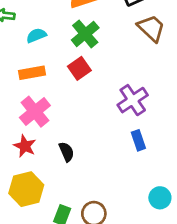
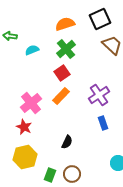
orange rectangle: (32, 73) -> (61, 96), moved, turned -36
black semicircle: (67, 152) -> (67, 142), moved, turned 48

